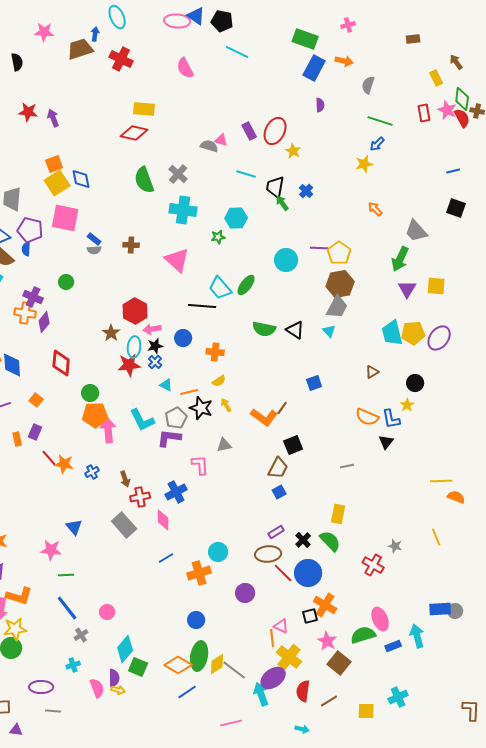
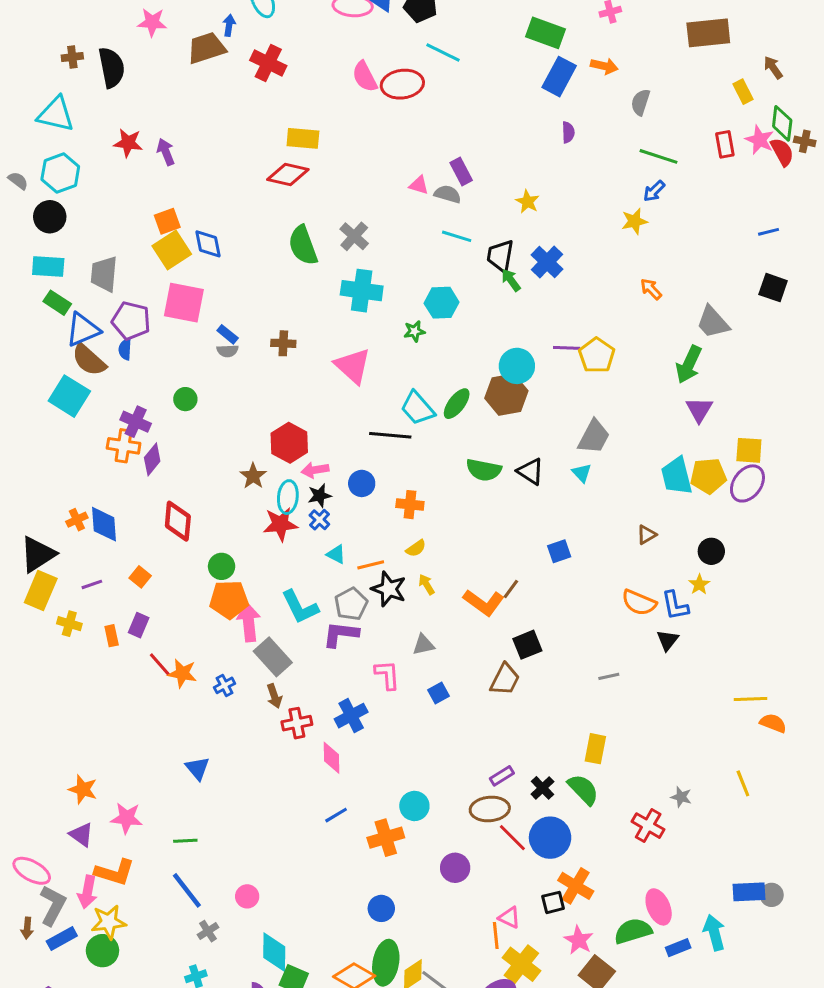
brown rectangle: (413, 39) -> (708, 33), size x2.0
black semicircle: (17, 62) -> (112, 68), size x1.5
red ellipse: (275, 131) -> (402, 84), moved, turned 56
gray semicircle: (209, 146) -> (448, 194), moved
blue cross: (306, 191) -> (547, 262), size x1.5
brown hexagon: (340, 284) -> (506, 395), moved
yellow square: (436, 286) -> (749, 450), moved
blue square: (279, 492) -> (439, 693), moved
gray rectangle: (124, 525) -> (273, 657), moved
pink star: (51, 550) -> (127, 818), moved
cyan diamond: (125, 649) -> (274, 952), turned -40

